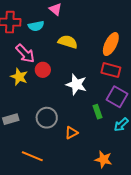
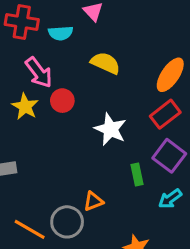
red rectangle: (111, 70) -> (165, 114), turned -60
gray circle: (47, 118) -> (67, 222), moved

